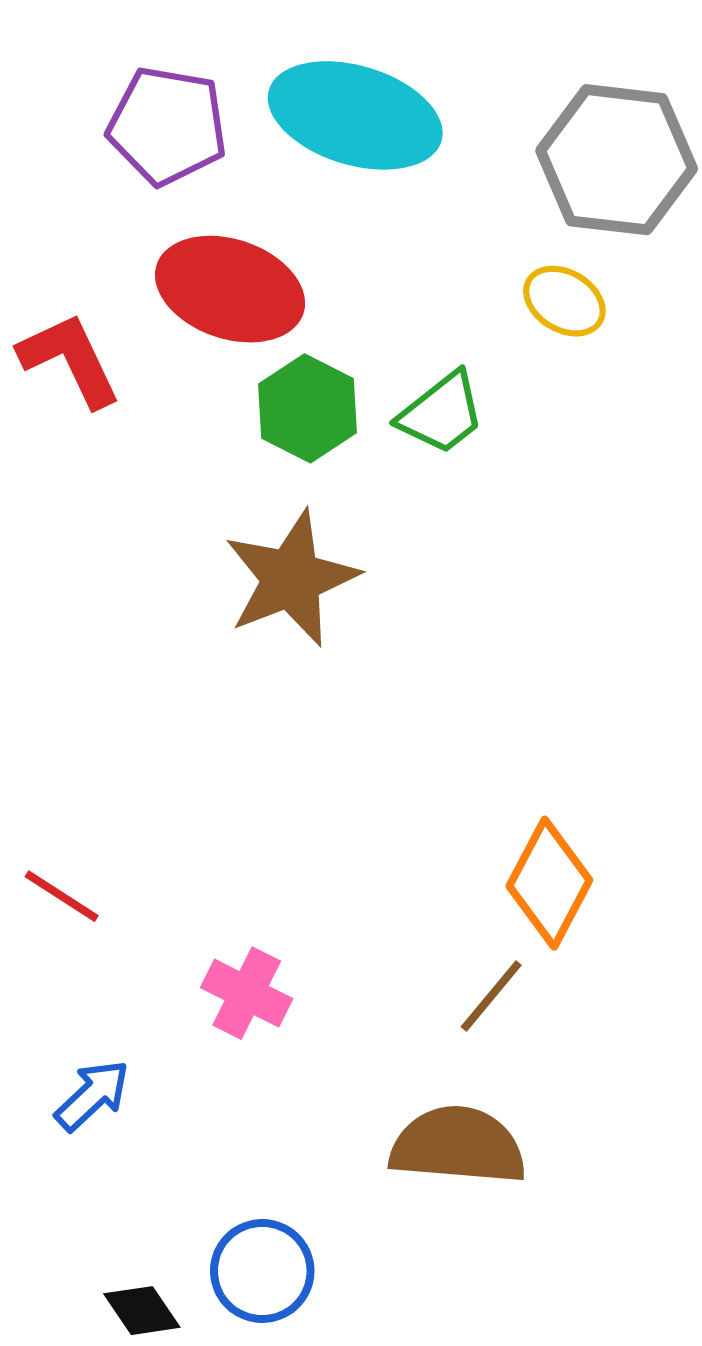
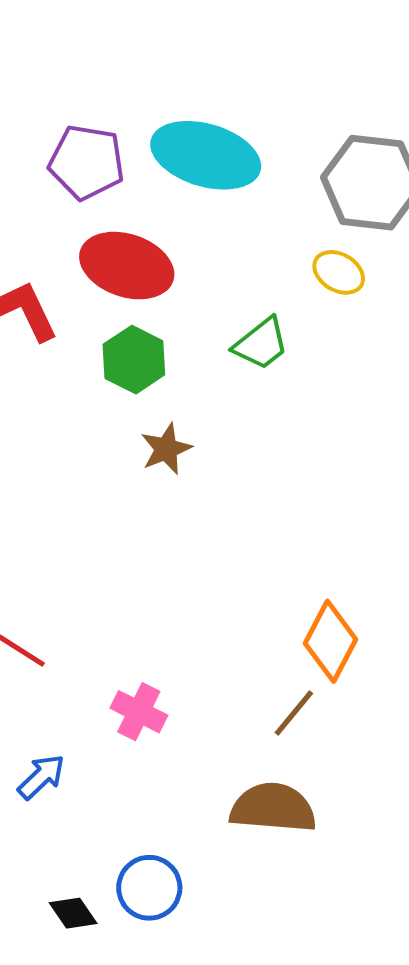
green hexagon: (307, 408) -> (134, 360), moved
brown star: (291, 579) -> (166, 449), size x0.6

